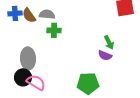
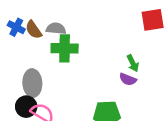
blue cross: (15, 13) -> (16, 27), turned 32
green cross: (54, 30) -> (65, 48), size x1.5

